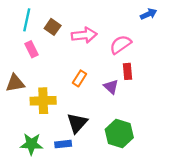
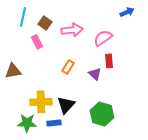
pink rectangle: (31, 49) -> (37, 42), moved
yellow cross: (43, 101) -> (41, 102), moved

